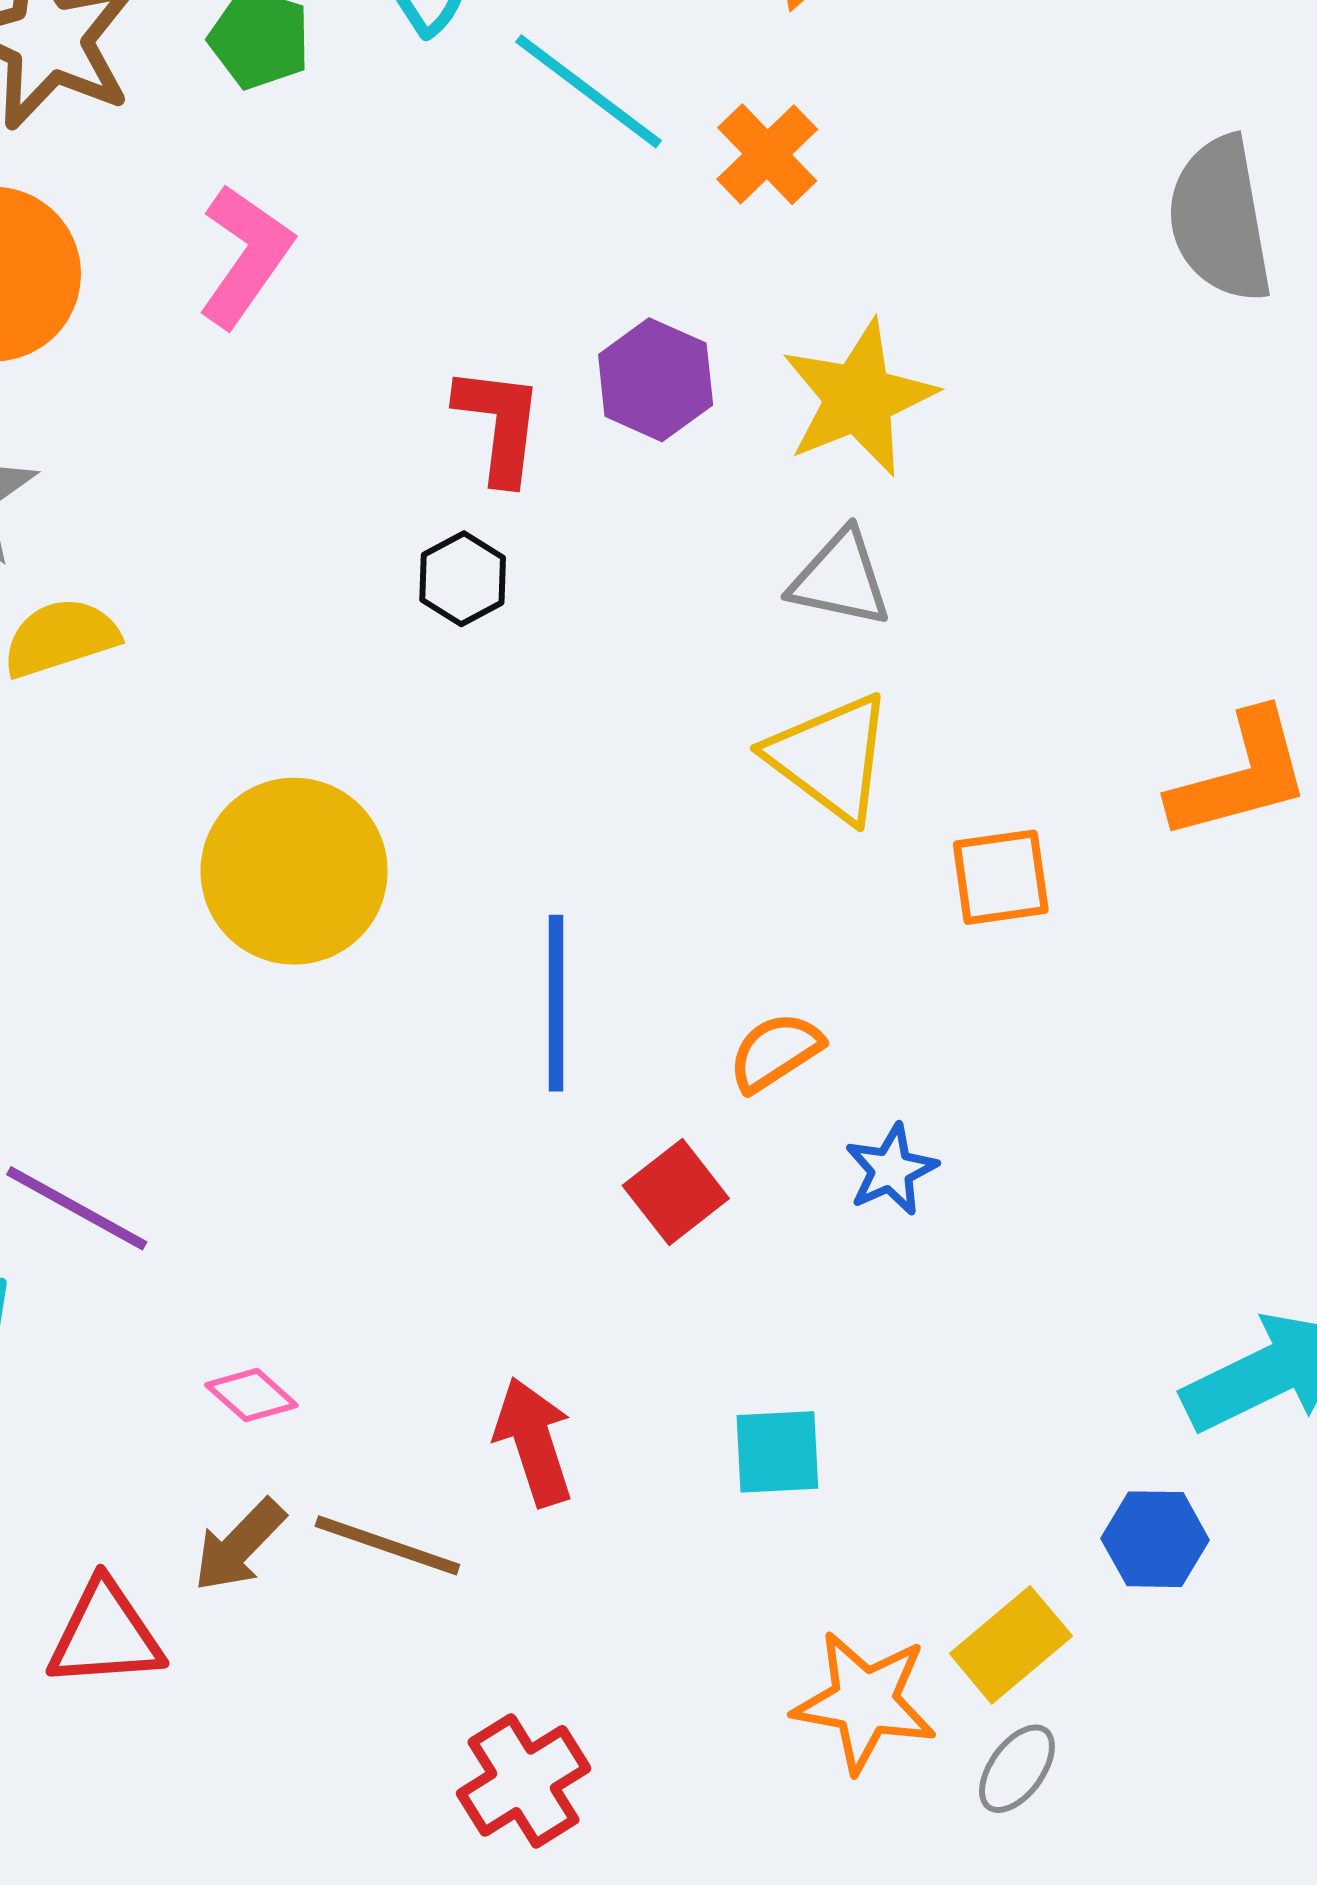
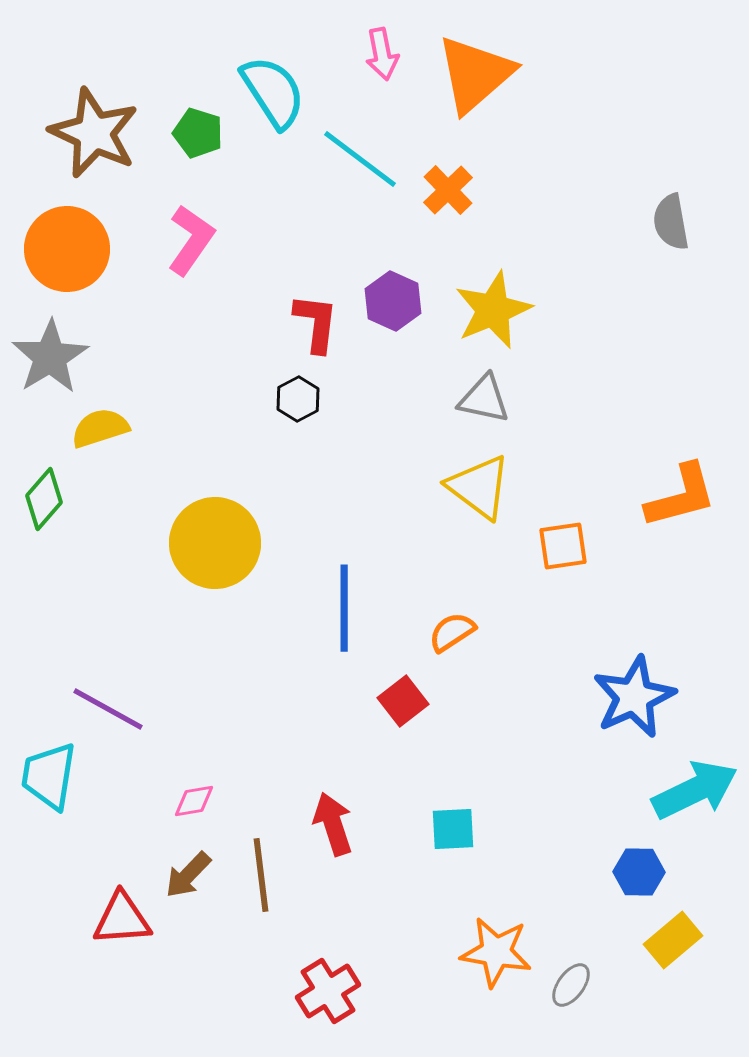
gray semicircle: (1220, 219) -> (671, 222), size x0.7
blue star: (891, 1170) -> (634, 697), moved, size x1.8
pink diamond: (251, 1395) -> (194, 801), turned -51
brown line: (387, 1545) -> (261, 875), turned 64
yellow rectangle: (1011, 1645) -> (673, 940), moved

